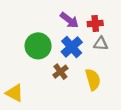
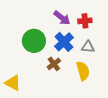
gray triangle: (101, 44) -> (88, 47), moved

